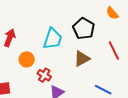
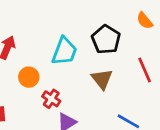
brown triangle: (82, 59) -> (102, 79), turned -42

